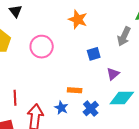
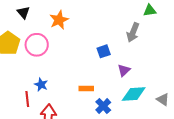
orange star: (78, 19) -> (59, 20), moved, turned 30
pink circle: (42, 47) -> (37, 45), moved
blue star: (61, 108) -> (41, 85), moved

